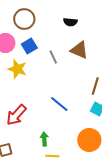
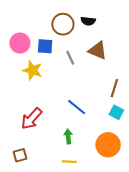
brown circle: (24, 19) -> (63, 24), moved
blue square: (29, 46) -> (45, 46), turned 35
green arrow: (44, 139) -> (68, 136), moved

